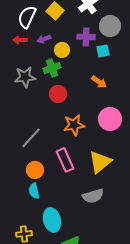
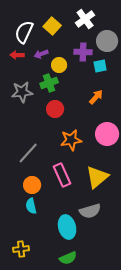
orange arrow: (99, 82) -> (96, 97), turned -84
cyan ellipse: (52, 220) -> (67, 227), moved

